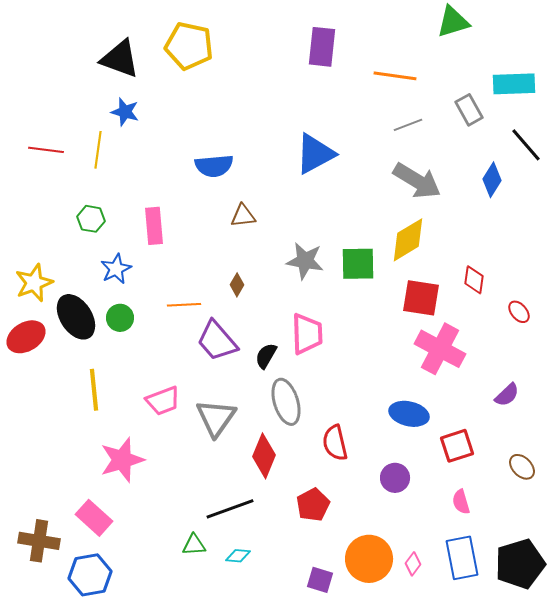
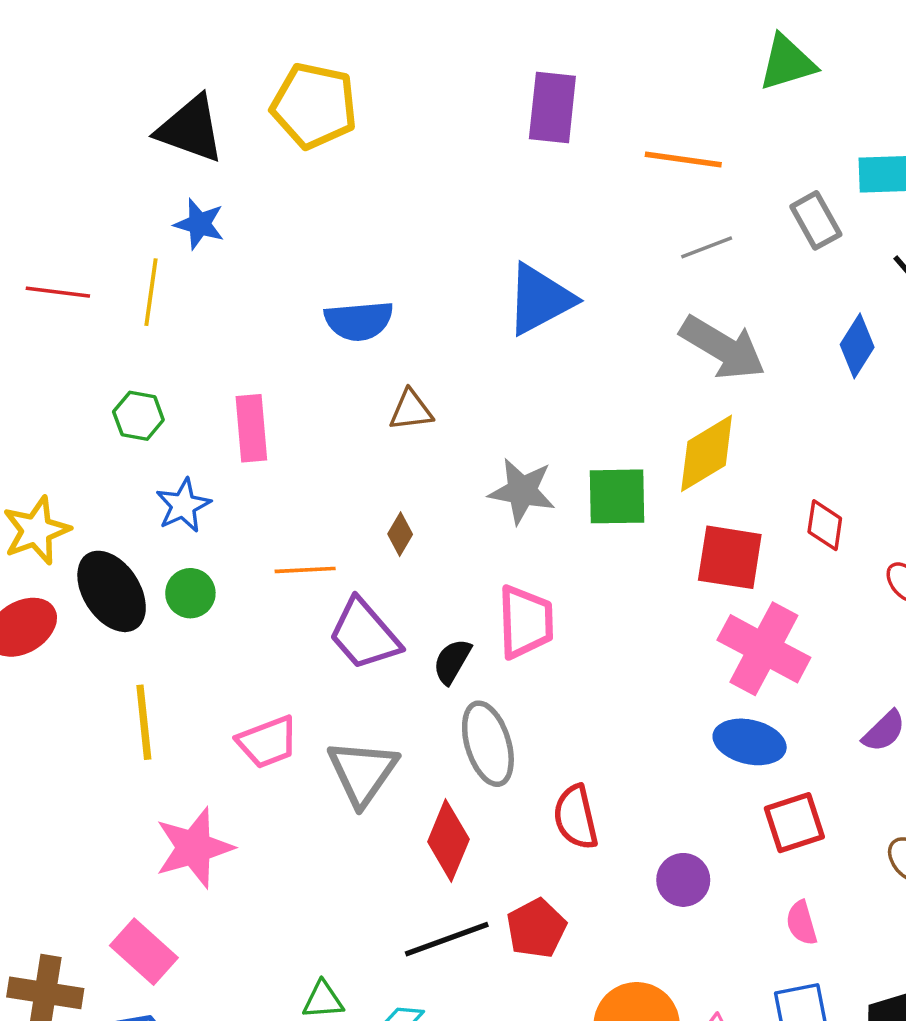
blue ellipse: (409, 414) -> (750, 742), moved
black line: (230, 509) -> (447, 939), moved

